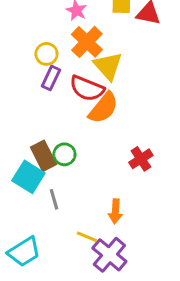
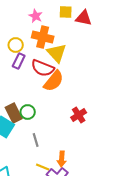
orange cross: (87, 42) -> (43, 37), turned -30
gray line: (54, 199) -> (36, 140), moved
orange arrow: (115, 211) -> (62, 159), moved

